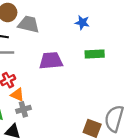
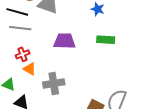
gray cross: (23, 109) -> (54, 83), moved, size x1.5

